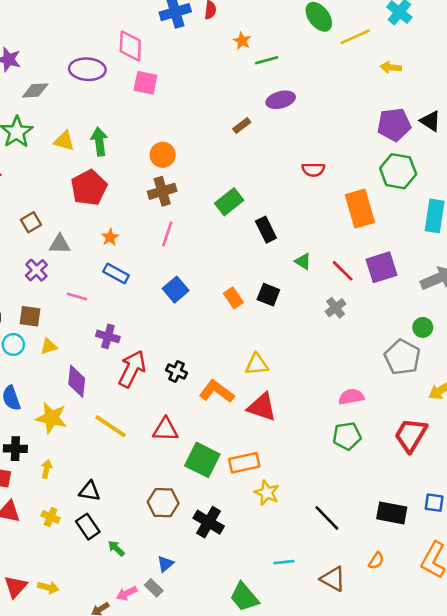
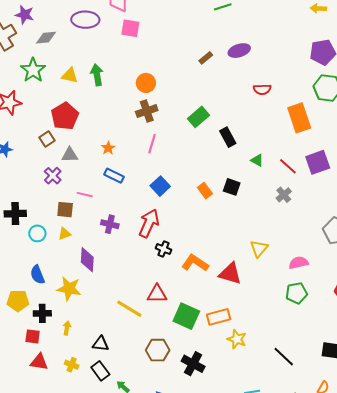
purple ellipse: (281, 100) -> (239, 51), moved
red pentagon: (89, 188) -> (65, 116), moved
brown square: (30, 316) -> (65, 210), moved
yellow triangle: (257, 364) -> (259, 249), moved, turned -42
red arrow: (132, 369) -> (149, 223), moved
yellow line: (111, 426) -> (129, 309), moved

